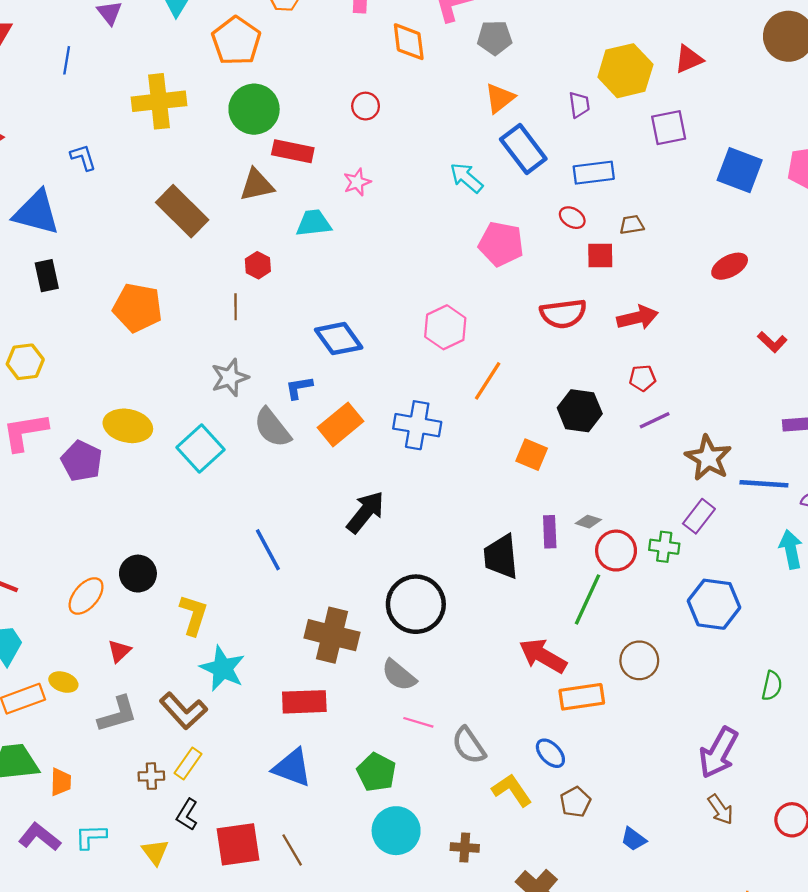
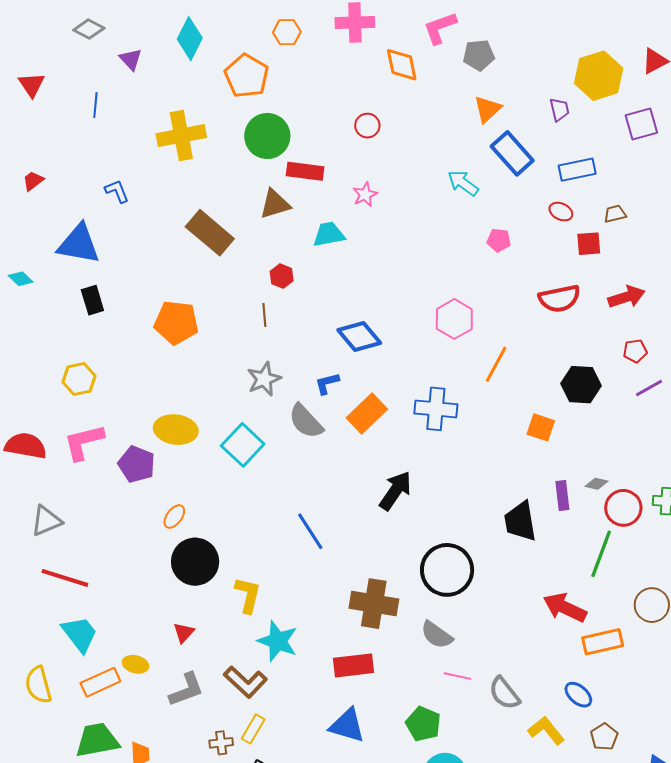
pink pentagon: (501, 244) -> (499, 240), size x0.6
black circle: (138, 574) -> (195, 562), size x1.4
orange ellipse: (86, 596) -> (174, 517), moved, size x0.7

